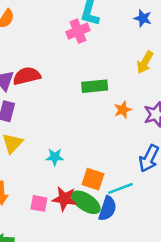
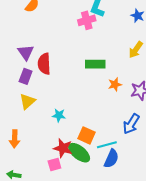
red semicircle: (27, 76) -> (44, 64), moved, turned -85
pink square: (39, 203) -> (54, 164), moved, turned -32
blue semicircle: (108, 208) -> (111, 159), moved

